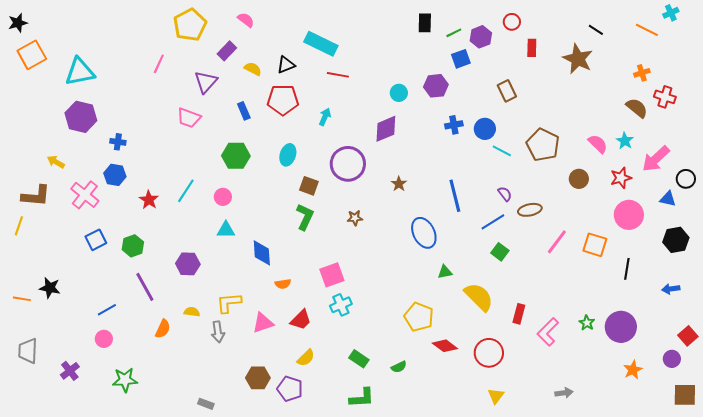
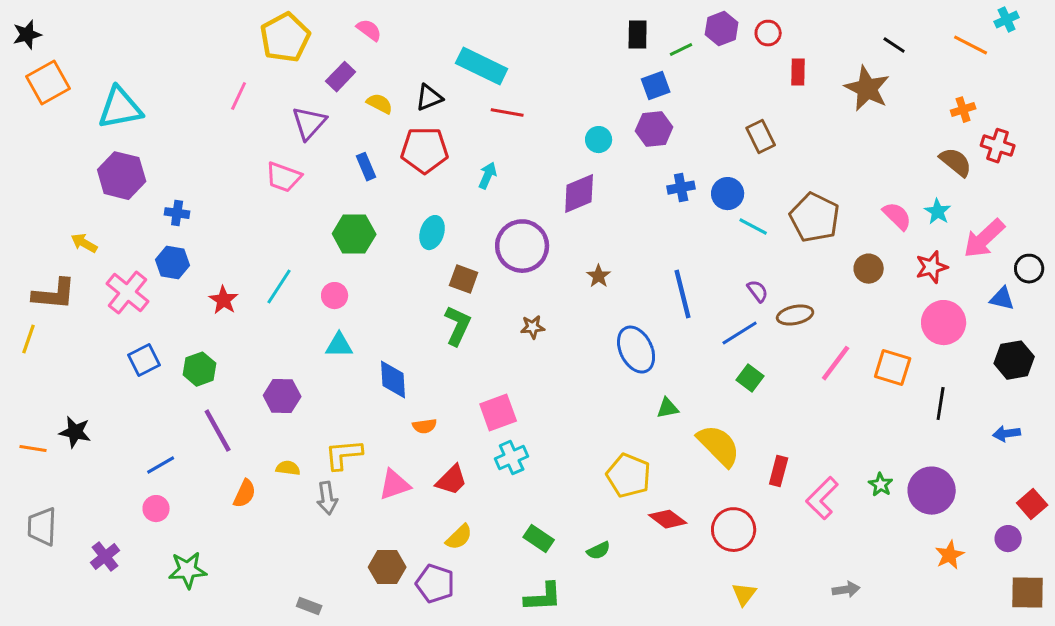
purple hexagon: (481, 37) -> (722, 29), moved
blue square: (461, 59) -> (656, 86), moved

